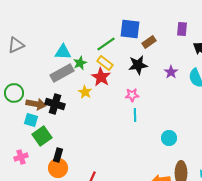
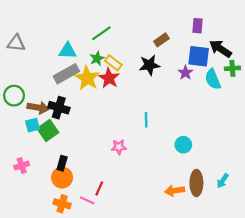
blue square: (130, 29) -> (199, 56), moved
green line: (106, 44) -> (101, 33), moved
gray triangle: (16, 45) -> (16, 43), turned 30
green star: (80, 63) -> (97, 58), moved
yellow star: (85, 92) -> (87, 78), moved, size x1.6
pink star: (132, 95) -> (119, 147), moved
cyan square: (31, 120) -> (33, 125), turned -32
green square: (42, 136) -> (48, 131), moved

